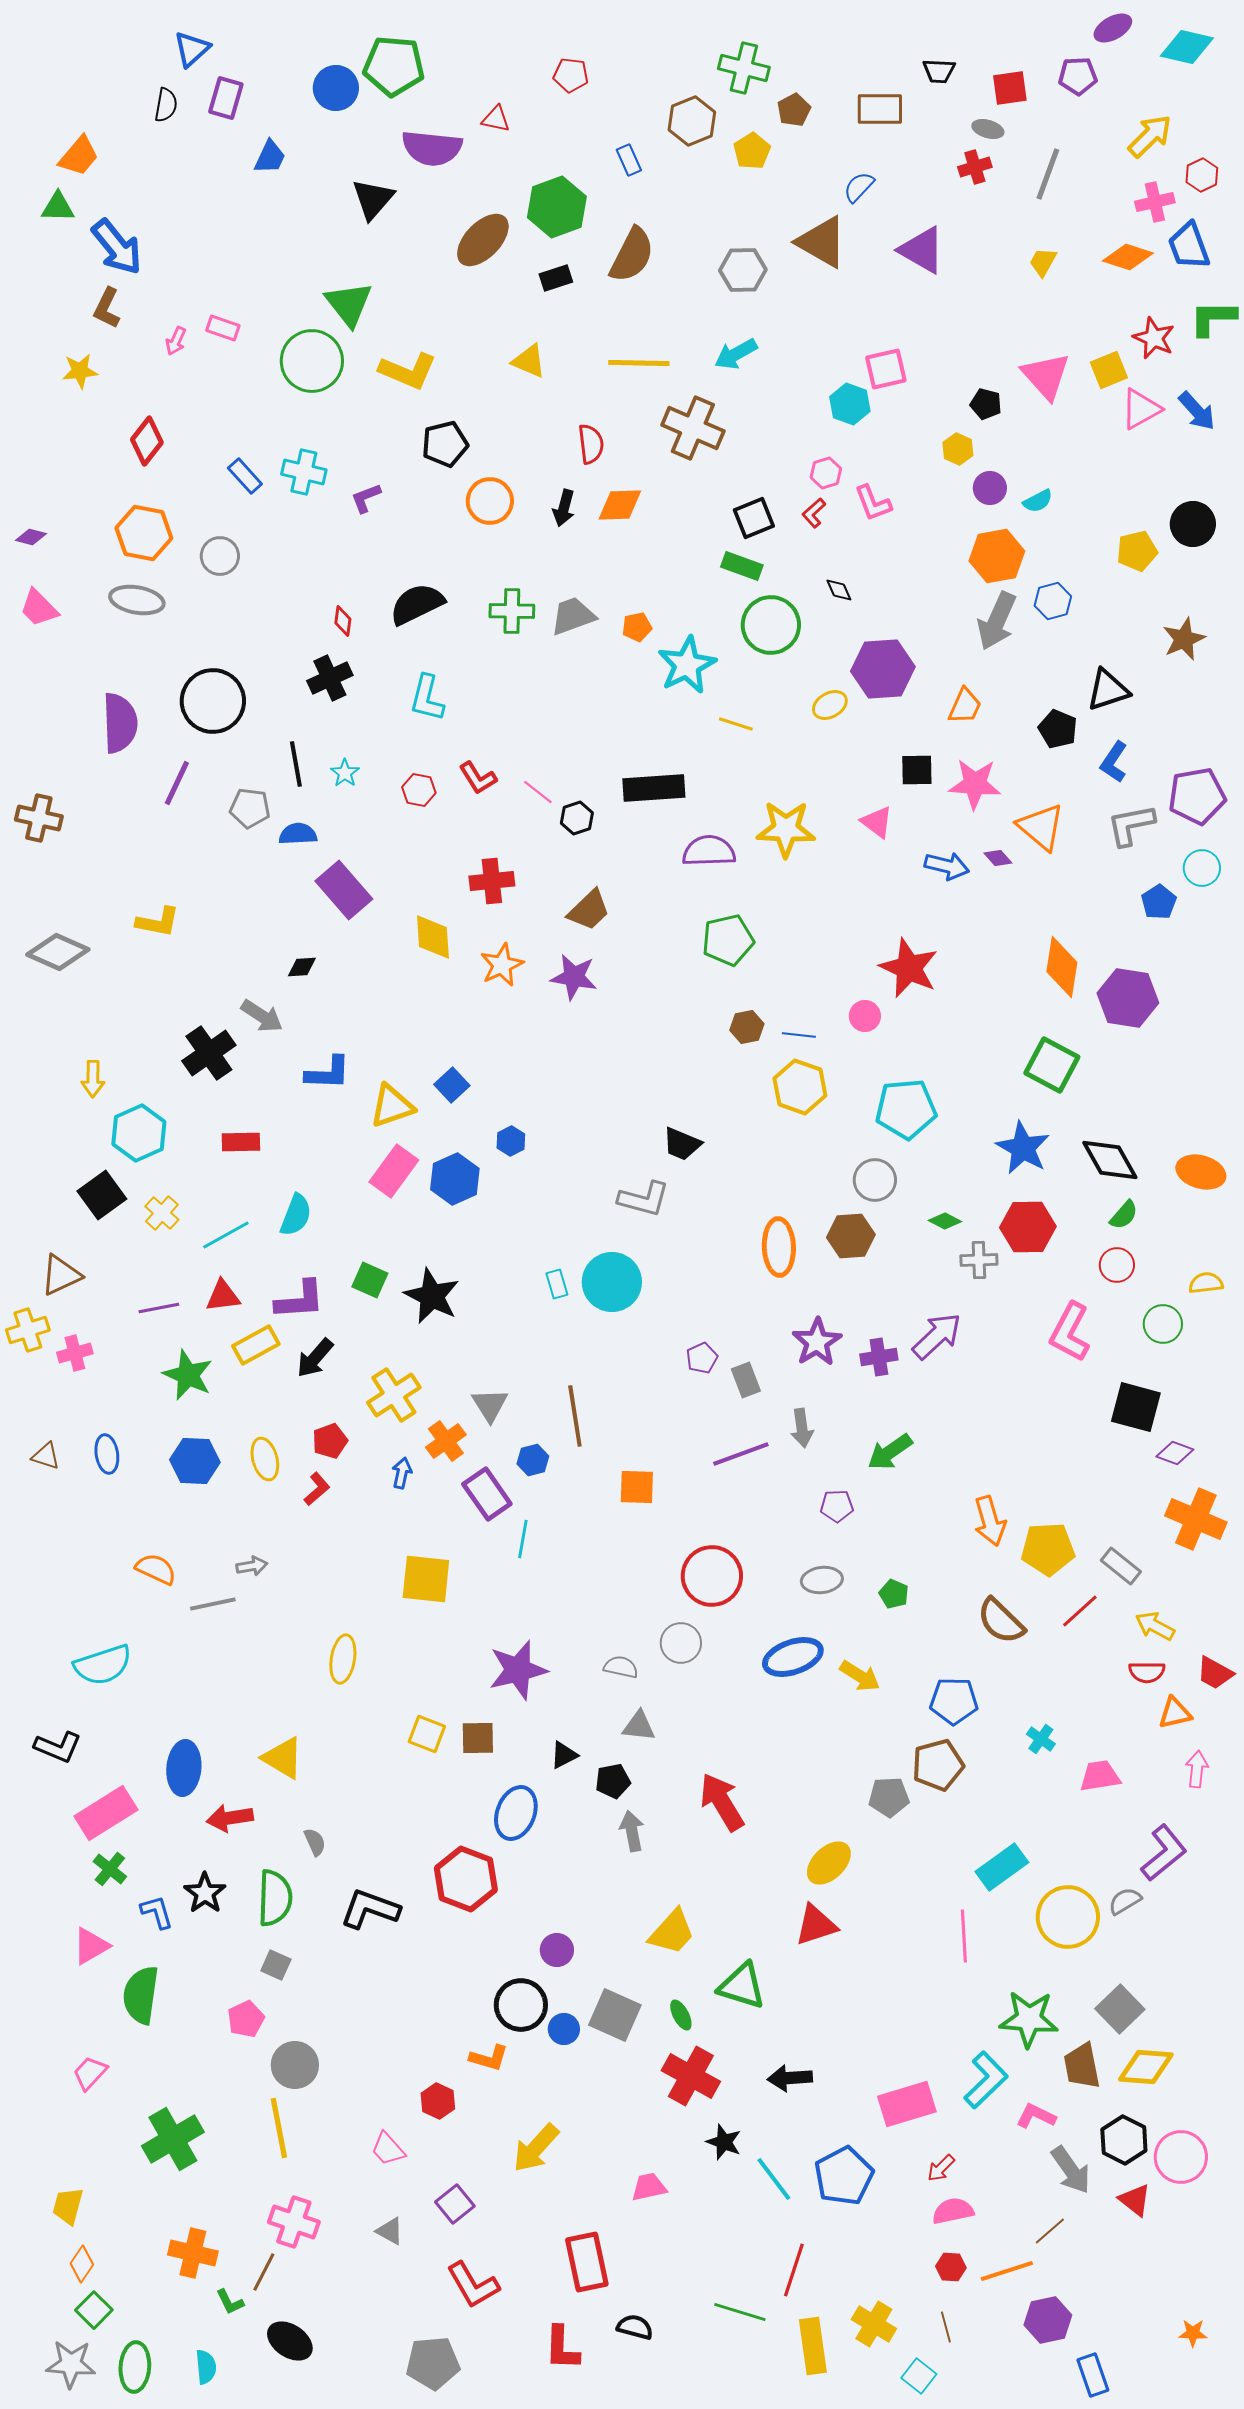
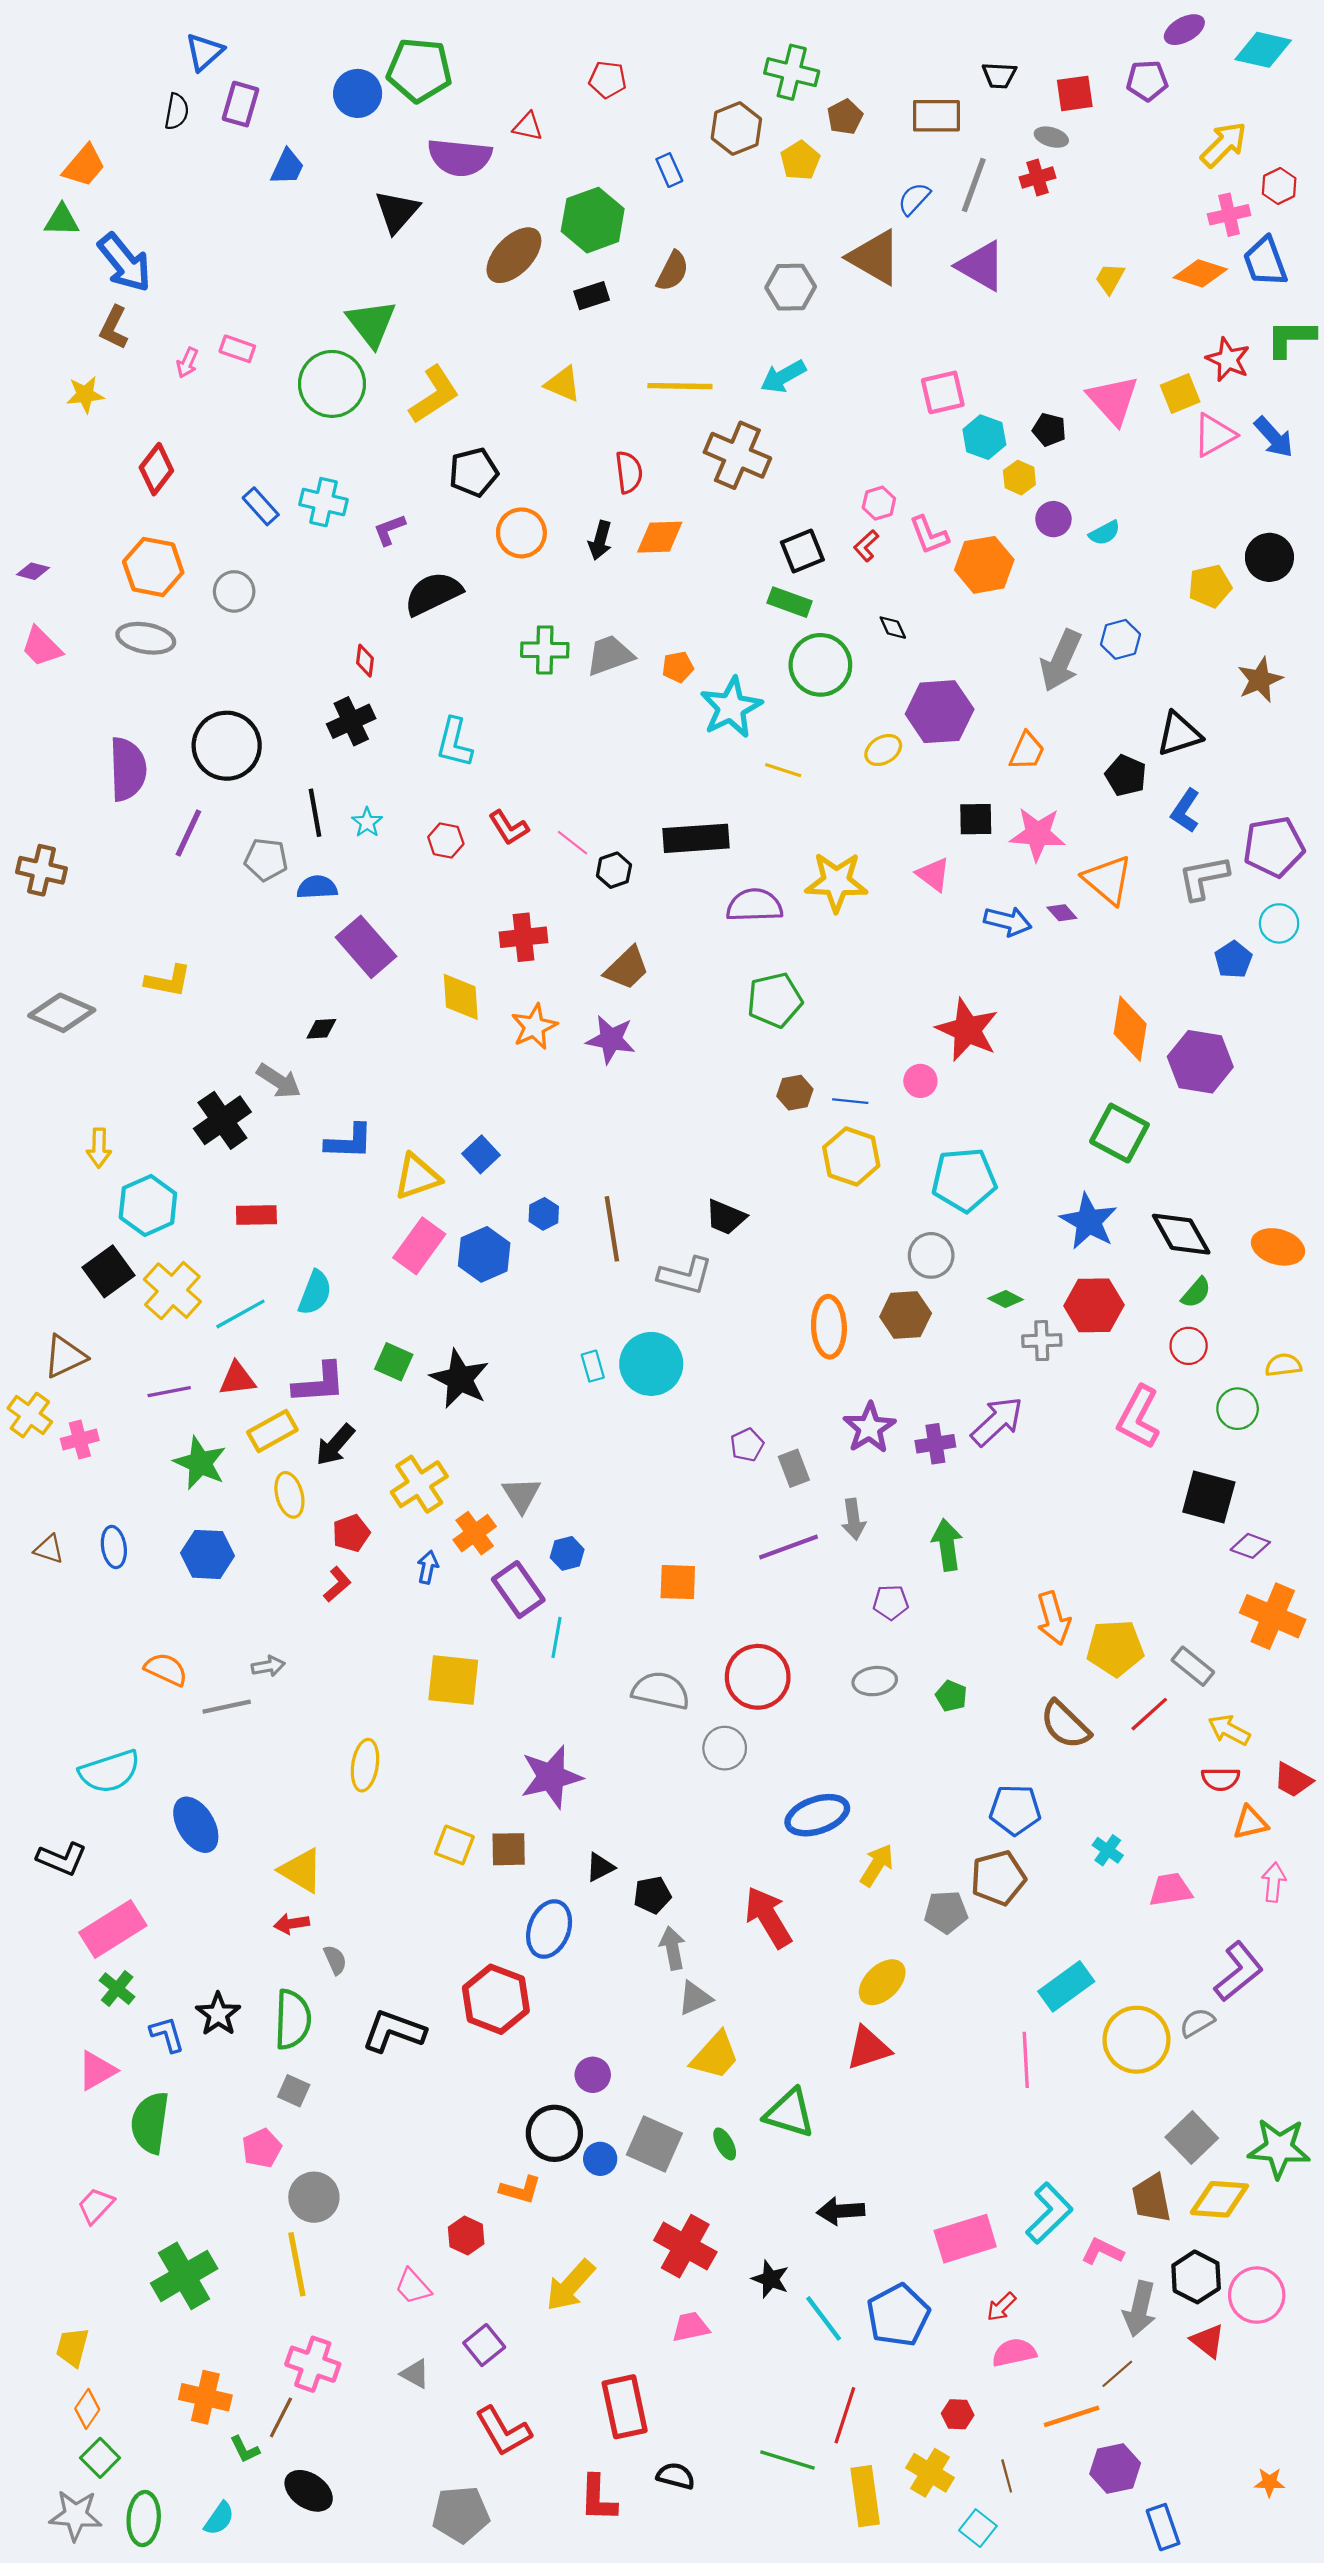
gray line: (1048, 174) -> (974, 185), moved
brown semicircle: (632, 255) -> (673, 271), size x0.7
yellow L-shape: (408, 371) -> (434, 395), turned -56
cyan hexagon: (850, 404) -> (984, 437), moved
orange hexagon: (997, 556) -> (984, 565), moved
black semicircle: (417, 604) -> (433, 594), moved
yellow cross: (162, 1213) -> (172, 1291), size x1.6
yellow cross: (28, 1330) -> (30, 1415), turned -36
brown line: (575, 1416) -> (612, 1229), moved
green arrow: (890, 1452) -> (947, 1545), turned 117
yellow ellipse: (265, 1459) -> (289, 1495), moved
blue ellipse: (793, 1657) -> (817, 1815), moved
gray semicircle: (621, 1667) -> (661, 1691), moved, size x1.6
yellow arrow: (860, 1676) -> (877, 1865), moved, turned -90
gray triangle: (639, 1726) -> (695, 1998), moved, turned -30
blue ellipse: (184, 1768) -> (196, 1825), moved, turned -36
red arrow: (230, 1818) -> (292, 1924), moved, size x0.7
green star: (1029, 2019) -> (1279, 2148), moved
red cross: (691, 2076) -> (685, 2246), moved
gray arrow: (1071, 2170) -> (1140, 2309), turned 48
red hexagon: (951, 2267) -> (958, 2414), moved
cyan semicircle: (206, 2367) -> (219, 2519), turned 40

